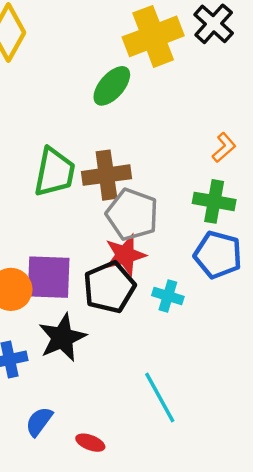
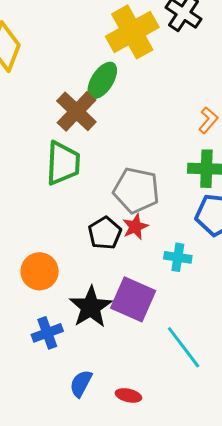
brown cross: (106, 175) -> (76, 111), moved, turned -30
red star: (125, 255) -> (135, 227), size x0.7
purple square: (49, 277) -> (133, 299), moved, turned 30
black pentagon: (109, 287) -> (105, 233), moved, size x0.7

